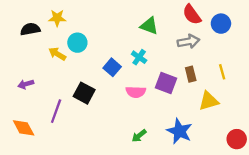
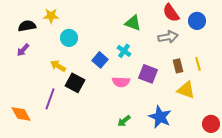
yellow arrow: (57, 54) -> (58, 66), moved
brown rectangle: (191, 74) -> (178, 66), moved
purple arrow: (26, 84) -> (23, 50), moved, turned -32
yellow triangle: (209, 101) -> (186, 90), turned 36

